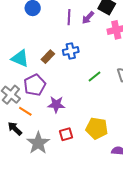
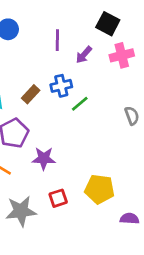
purple arrow: (88, 18) -> (84, 55), moved
green line: (94, 76) -> (80, 104), moved
gray star: (38, 143) -> (21, 211), turned 30

